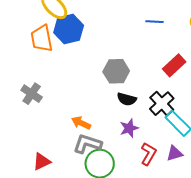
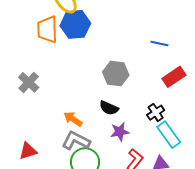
blue line: (154, 22) -> (159, 43), moved
black semicircle: (127, 99) -> (109, 108), moved
black cross: (162, 104) -> (156, 113), size x0.7

